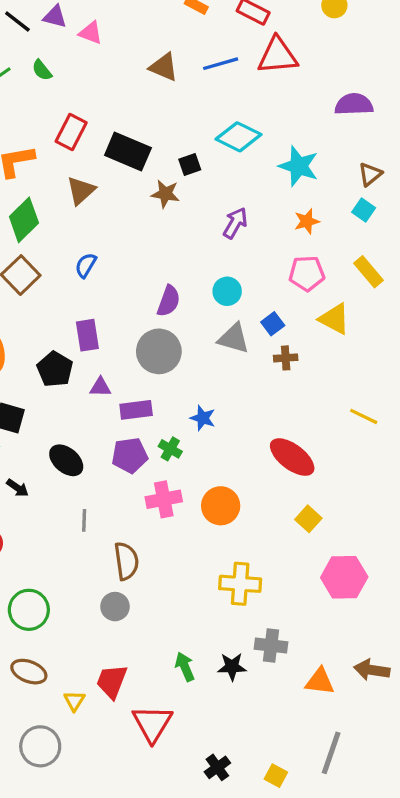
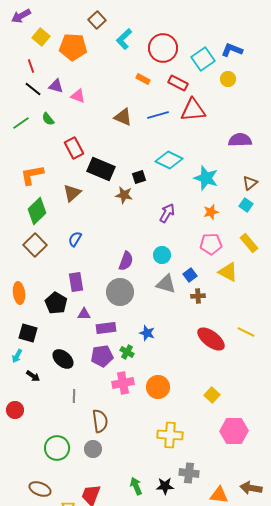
red rectangle: (71, 132) -> (74, 148), moved, turned -55
red ellipse: (292, 457) -> (211, 339), moved
green circle: (29, 610) -> (57, 448), moved

